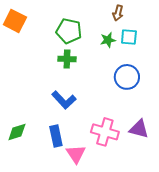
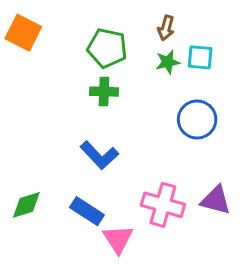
brown arrow: (118, 13) -> (166, 28), moved
blue rectangle: (56, 136) -> (87, 211), turned -45

